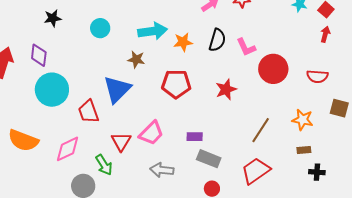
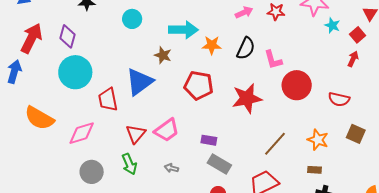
red star: (226, 89) -> (247, 98), size x1.4
green arrow: (104, 165) -> (129, 164), moved
gray arrow: (162, 170) -> (171, 168), size x0.6

